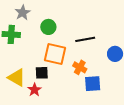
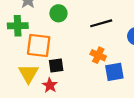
orange square: (55, 54) -> (39, 46), moved
yellow triangle: (17, 78) -> (28, 74), turned 36

